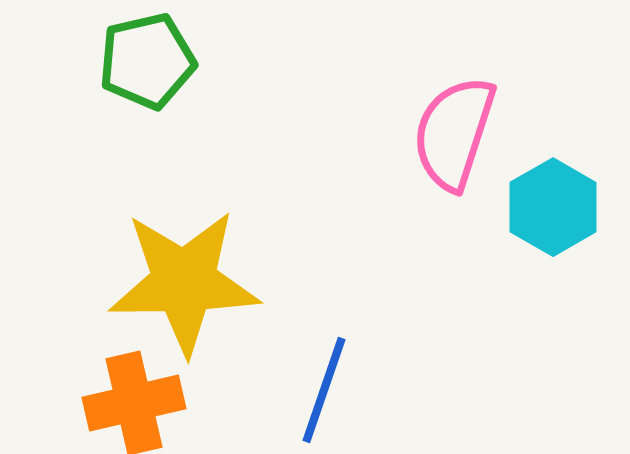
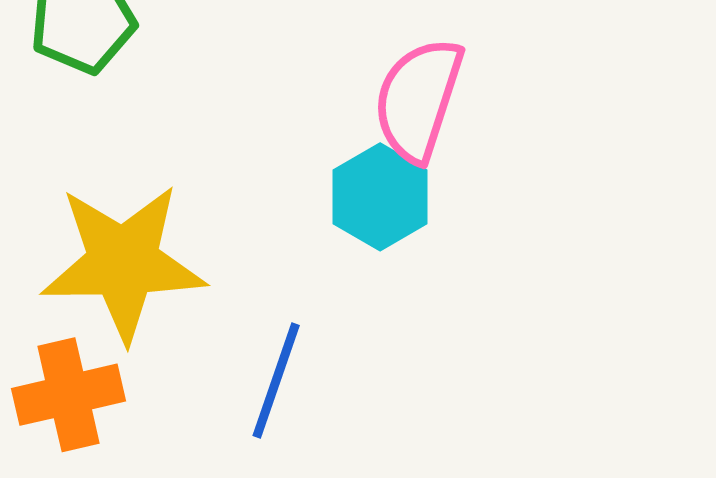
cyan hexagon: (553, 207) -> (380, 197), moved

